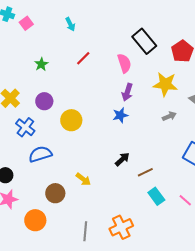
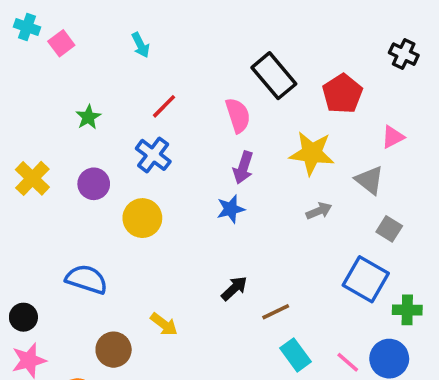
blue cross: (25, 127) -> (153, 155), moved
blue semicircle: (40, 154) -> (86, 279), turned 35

